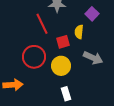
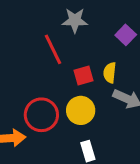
yellow semicircle: (79, 32) -> (110, 73), moved
red circle: (34, 57) -> (41, 115), moved

